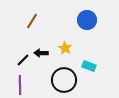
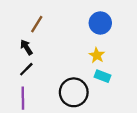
yellow star: (65, 48) -> (97, 55), moved
black arrow: (41, 53) -> (26, 47), moved, turned 56

